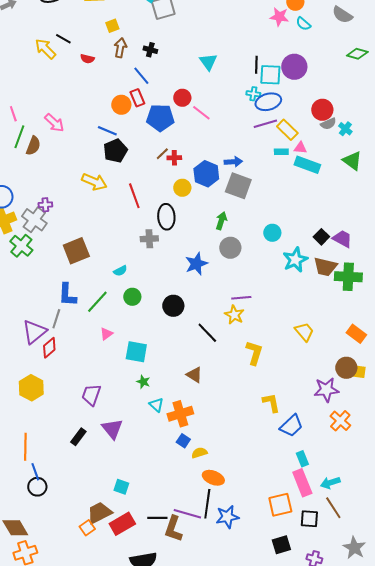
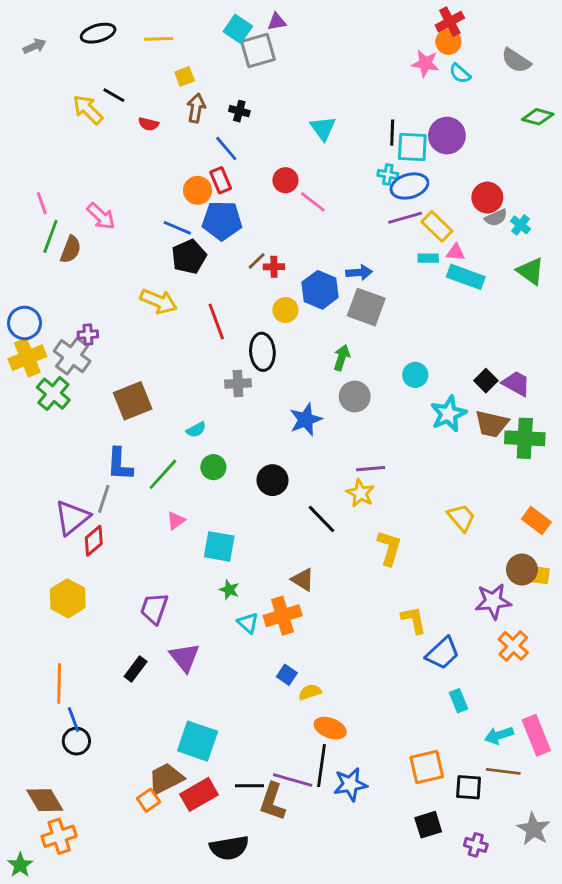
blue pentagon: (160, 118) -> (222, 221), moved
orange cross: (180, 414) -> (283, 616), moved
pink rectangle: (302, 483) -> (536, 735), moved
cyan square: (121, 487) -> (198, 741), size x1.8
brown line: (333, 508) -> (503, 771), turned -50

